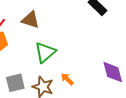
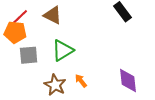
gray square: (15, 83) -> (29, 55), moved

